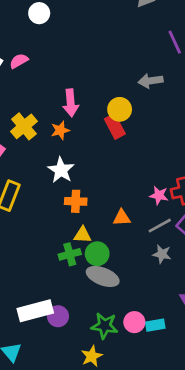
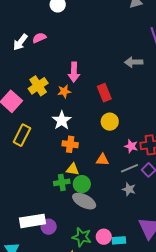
yellow circle: (120, 109) -> (110, 122), moved

